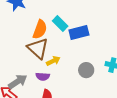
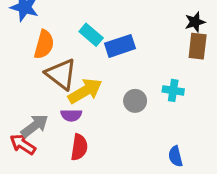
orange semicircle: (40, 29) -> (44, 44), moved
yellow arrow: (53, 61) -> (85, 91), size x1.6

